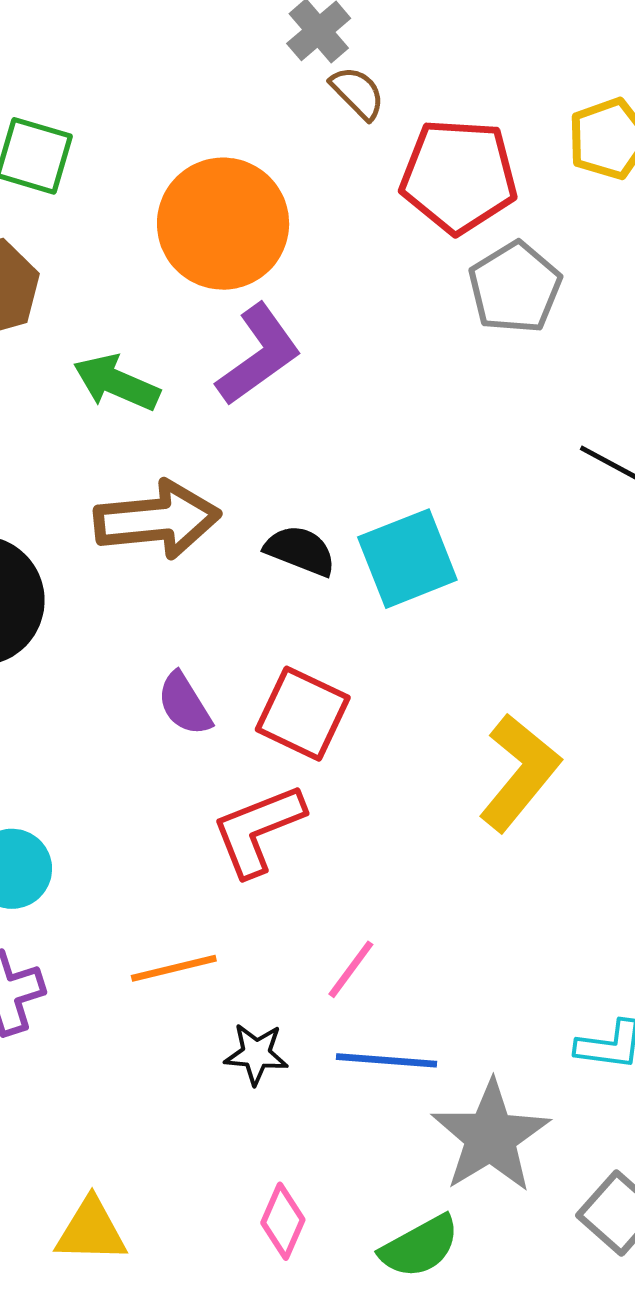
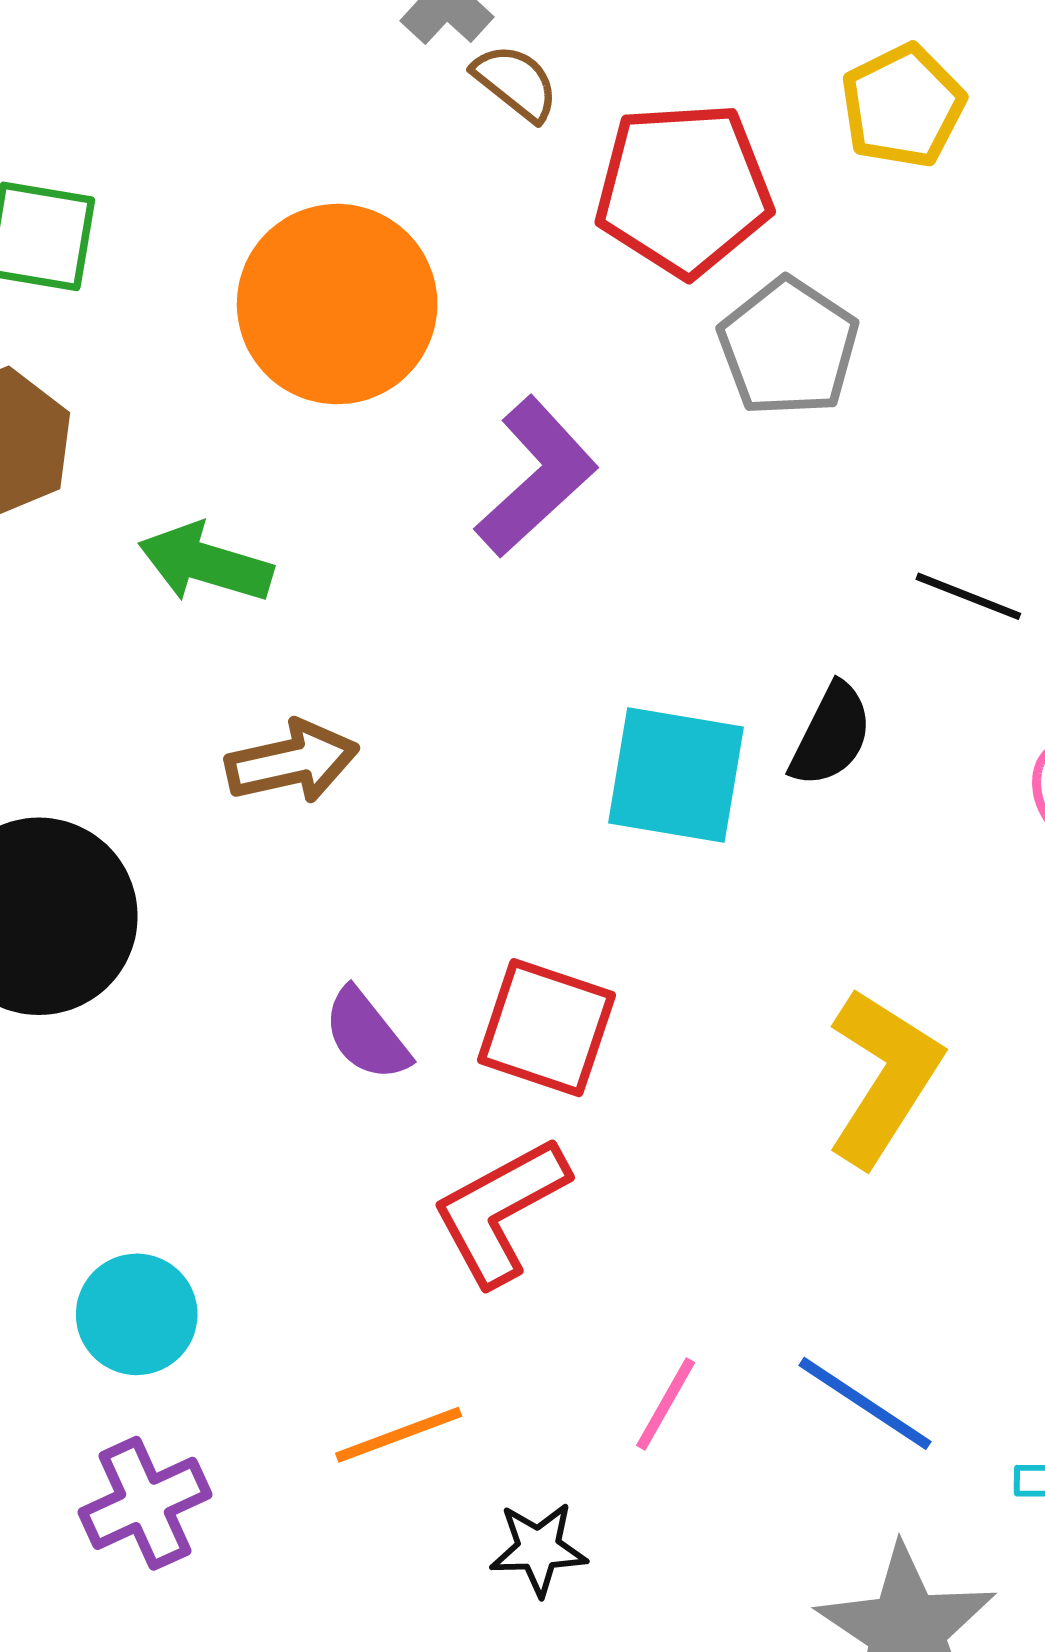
purple L-shape: (259, 355) -> (536, 477), moved
brown arrow: (157, 520) -> (292, 762), size x0.7
black semicircle: (300, 551) -> (831, 735), moved, turned 102
cyan square: (407, 559) -> (676, 775), turned 38
blue line: (386, 1060) -> (865, 1403), moved, turned 36

